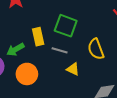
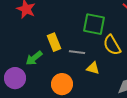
green square: (66, 26) -> (94, 24), moved
orange circle: (27, 74) -> (62, 84), moved

